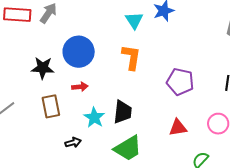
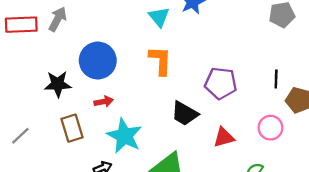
black trapezoid: (123, 112) -> (185, 114), moved, turned 120
cyan star: (94, 118) -> (124, 136), size x1.4

